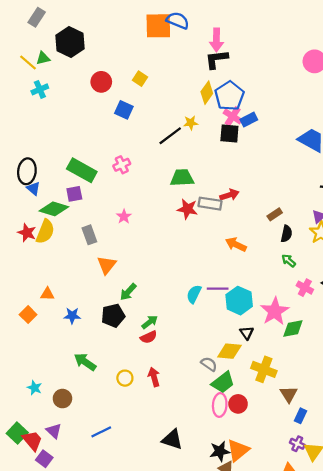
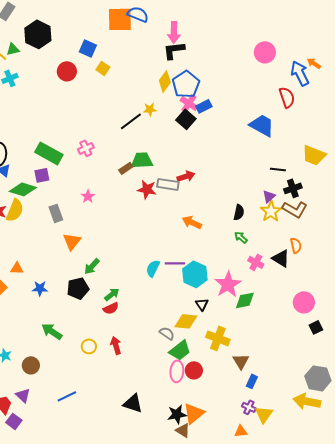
blue square: (124, 110) -> (88, 48), moved
black square: (229, 134) -> (186, 119), turned 36
brown rectangle: (275, 214) -> (126, 168), moved

